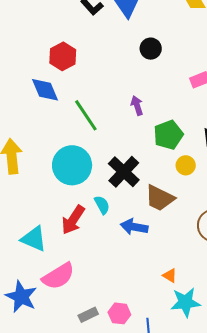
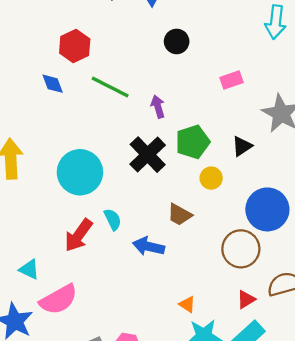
blue diamond: (45, 90) -> (53, 84), size x0.7
green line: (86, 115) -> (110, 87), moved, turned -32
black cross: (124, 172) -> (148, 155), moved
brown trapezoid: (160, 198) -> (180, 215), size x0.7
cyan triangle: (34, 239) -> (29, 269), moved, size x0.7

